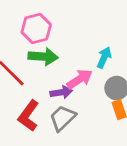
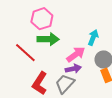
purple arrow: (61, 92) -> (73, 69), moved

